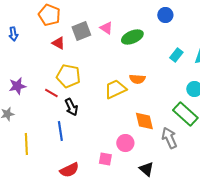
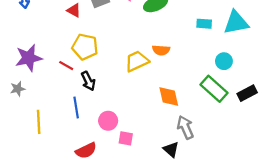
cyan rectangle: (176, 55) -> (204, 24), turned 56
purple star: (17, 86) -> (29, 58), size x1.4
gray arrow: (169, 138) -> (185, 127), moved
pink circle: (125, 143) -> (108, 121), moved

